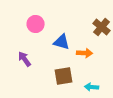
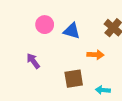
blue triangle: (62, 42) -> (72, 31), moved

